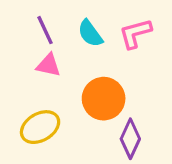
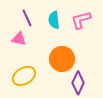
cyan semicircle: (90, 33) -> (54, 20), turned 30
pink triangle: (48, 65) -> (19, 39), moved

